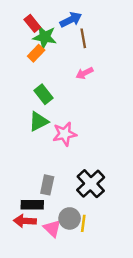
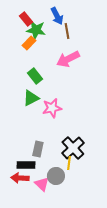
blue arrow: (71, 20) -> (57, 16), turned 90
pink arrow: (84, 73) -> (68, 59), size x1.6
yellow line: (83, 223) -> (69, 163), moved

